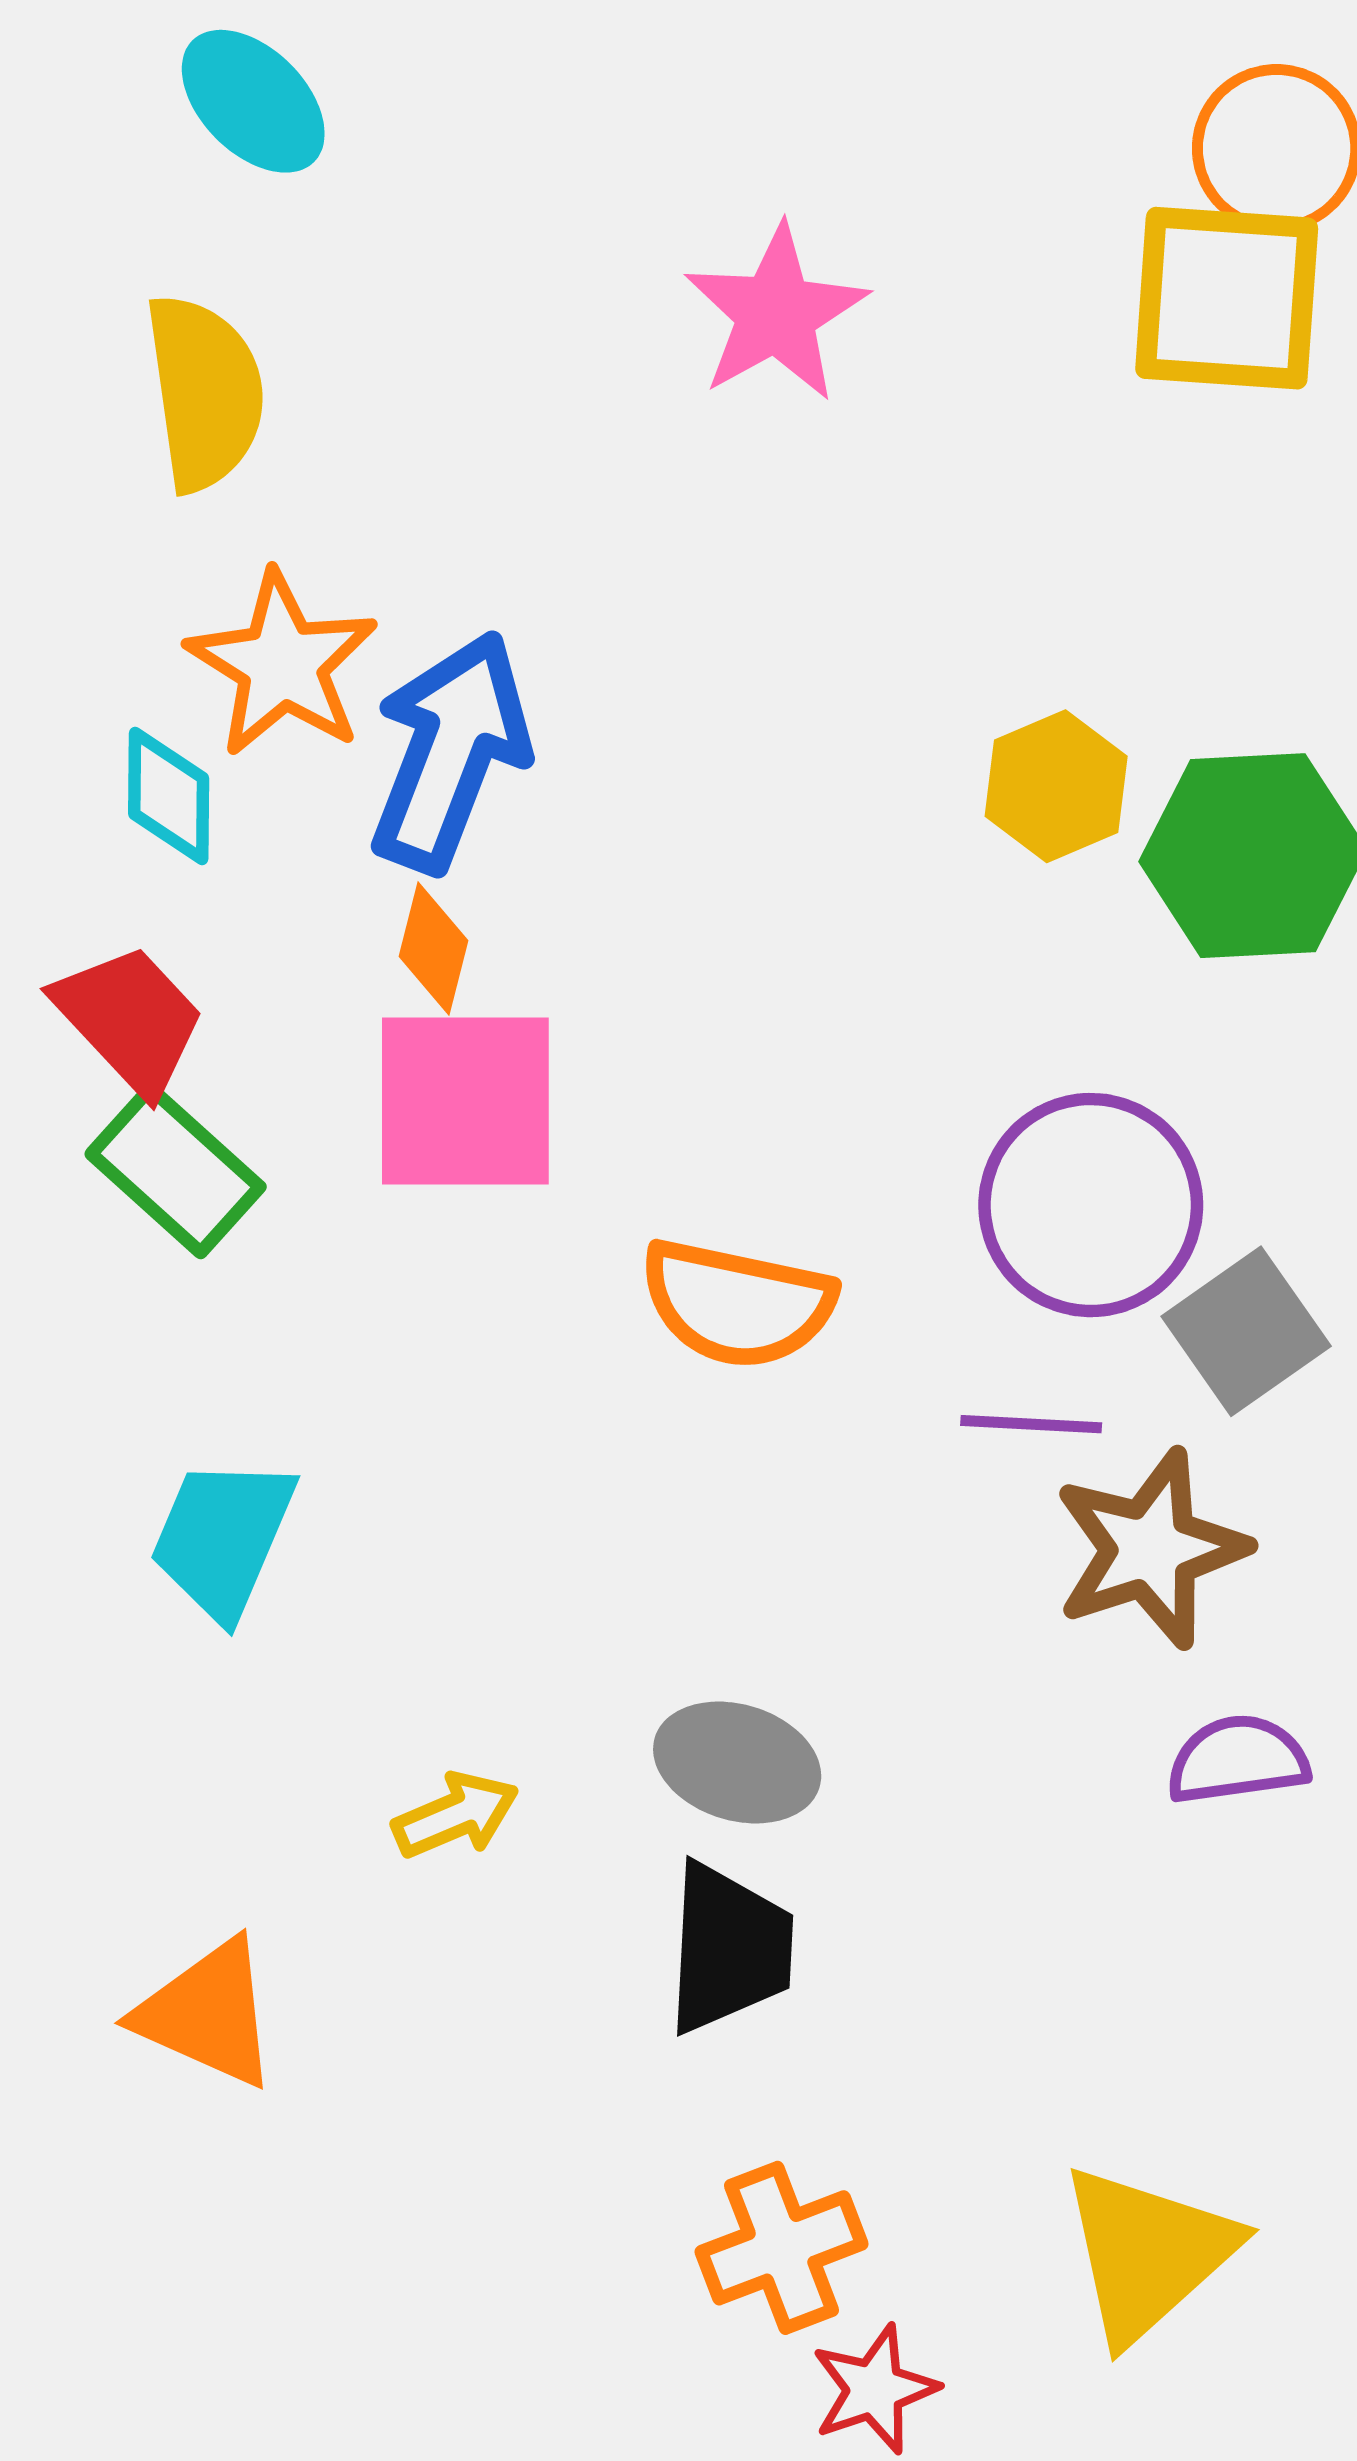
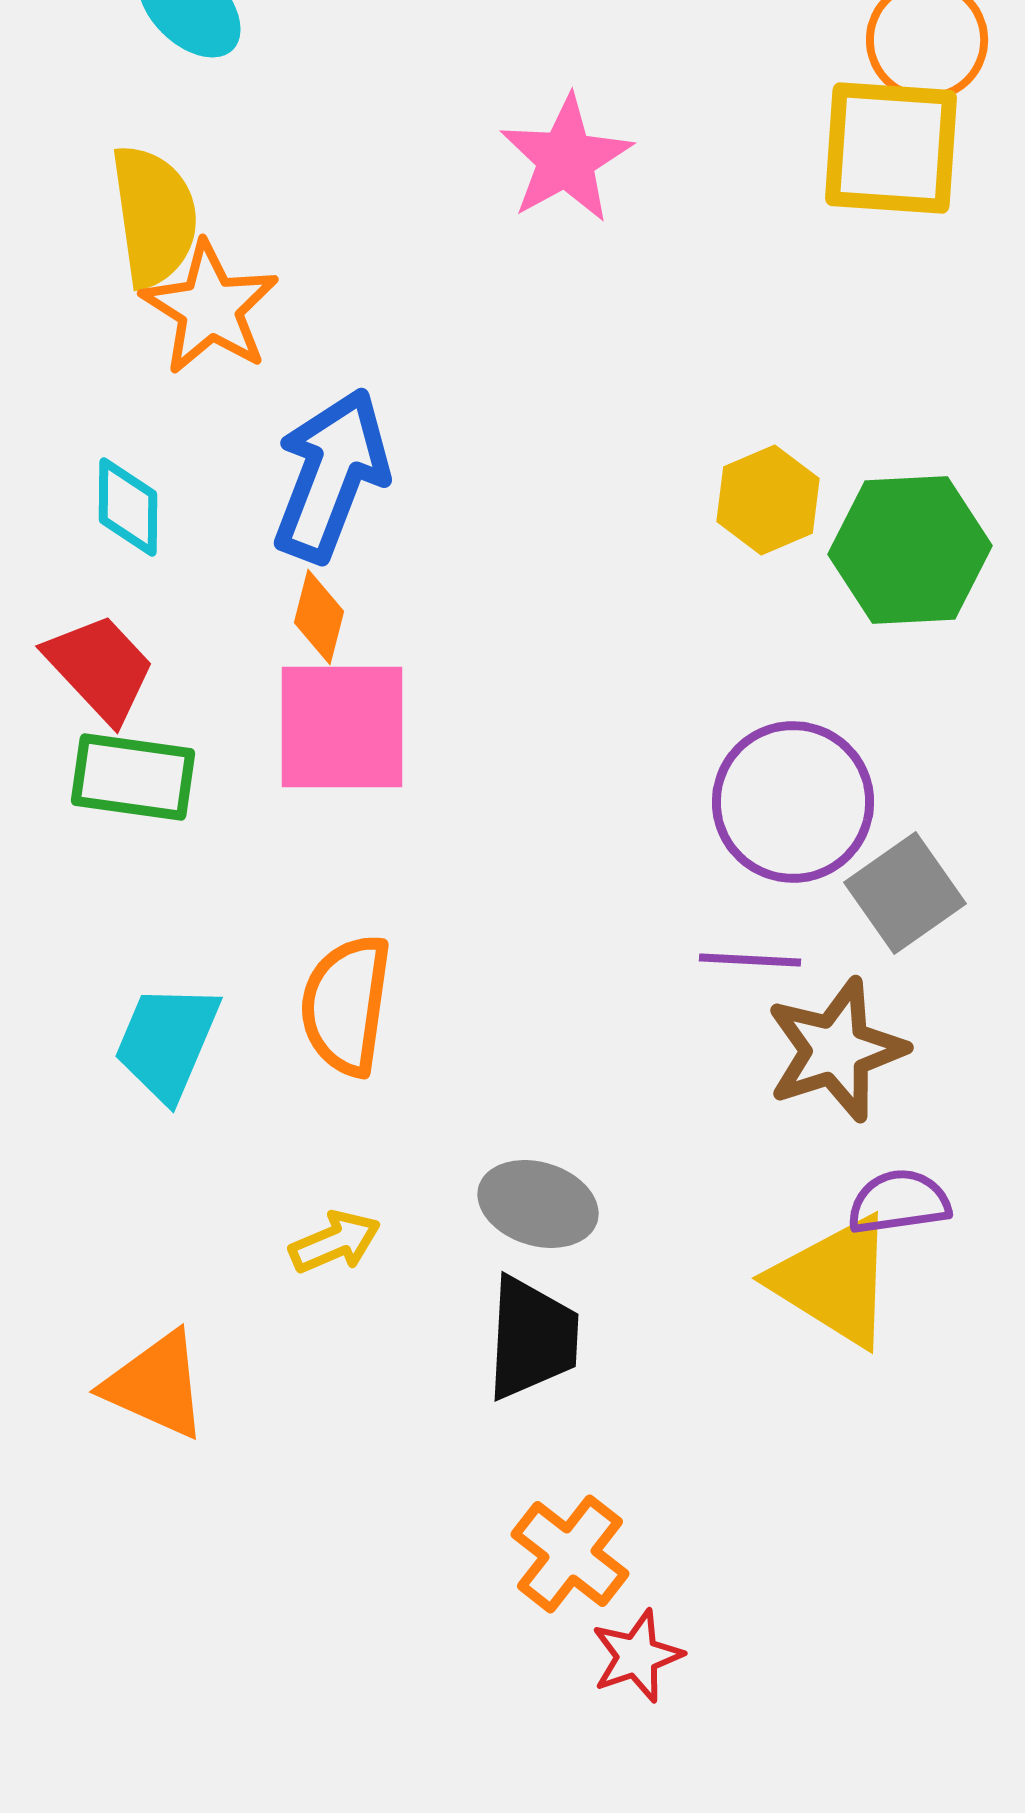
orange star: (282, 664) -> (210, 308), moved
green rectangle: (176, 1170) -> (133, 777), turned -34
orange semicircle: (737, 1303) -> (346, 1005), moved, turned 86
orange cross: (782, 2248) -> (570, 1554), turned -31
yellow triangle: (1148, 2253) -> (834, 1281), moved, turned -46

